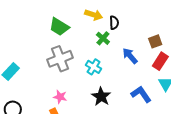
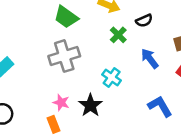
black semicircle: (114, 23) -> (144, 21), moved, turned 64
cyan cross: (94, 67) -> (112, 78), moved
black star: (101, 97) -> (90, 105), moved

